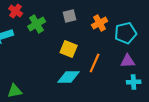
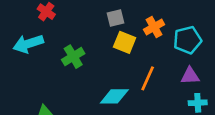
green cross: (37, 24) -> (73, 57), moved
yellow square: (69, 49) -> (125, 42), moved

